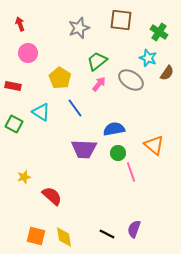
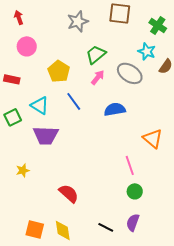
green square: (14, 124) -> (13, 117), turned 36
blue semicircle: (114, 129) -> (115, 109), moved
purple trapezoid: (84, 149) -> (46, 135), moved
green circle: (118, 153) -> (135, 191), moved
red semicircle: (52, 196) -> (69, 193), moved

